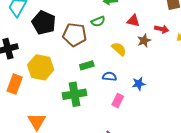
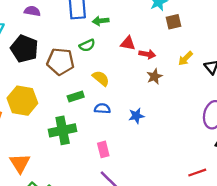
red arrow: (162, 29) -> (147, 54), moved
brown star: (144, 41) -> (154, 76), moved
yellow semicircle: (119, 49) -> (101, 78), moved
pink rectangle: (118, 101) -> (103, 149), moved, turned -40

